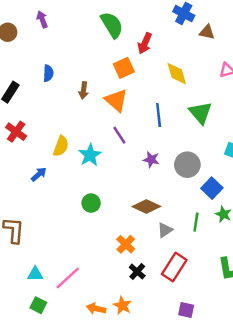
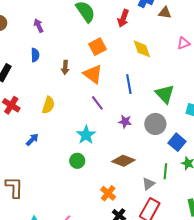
purple arrow: (42, 19) -> (39, 26), moved
red arrow: (145, 43) -> (123, 18), moved
green triangle: (201, 113) -> (165, 94), moved
yellow semicircle: (61, 146) -> (48, 105), moved
cyan star: (90, 155) -> (86, 135), moved
gray triangle: (165, 230) -> (148, 184), moved

